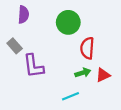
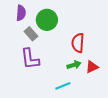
green circle: (68, 22) -> (47, 20), moved
gray rectangle: (15, 46) -> (31, 34), moved

